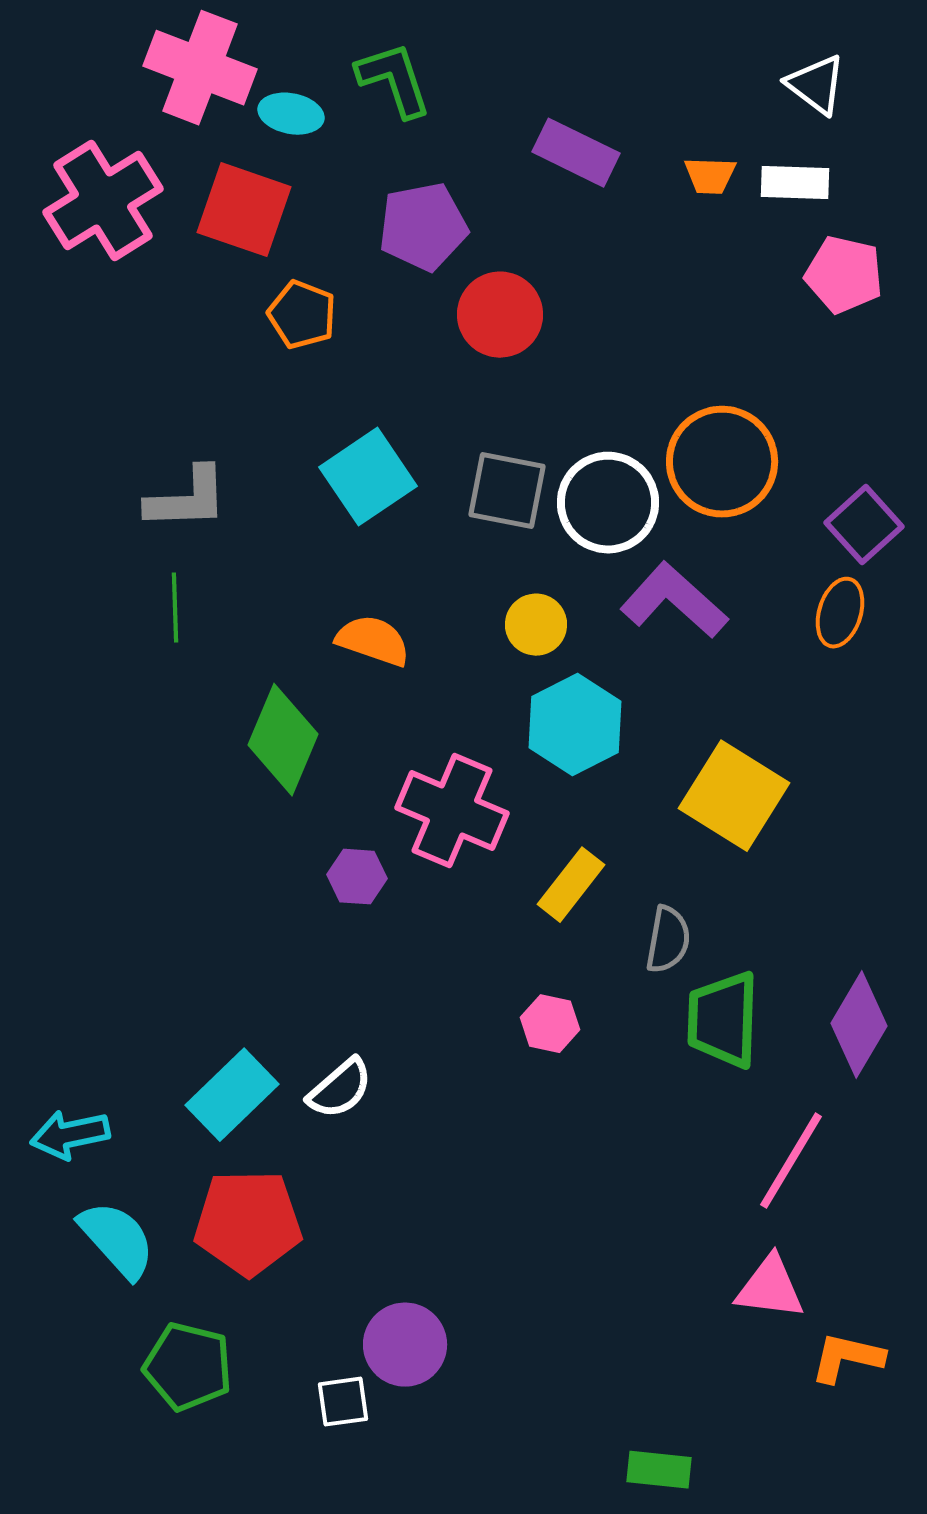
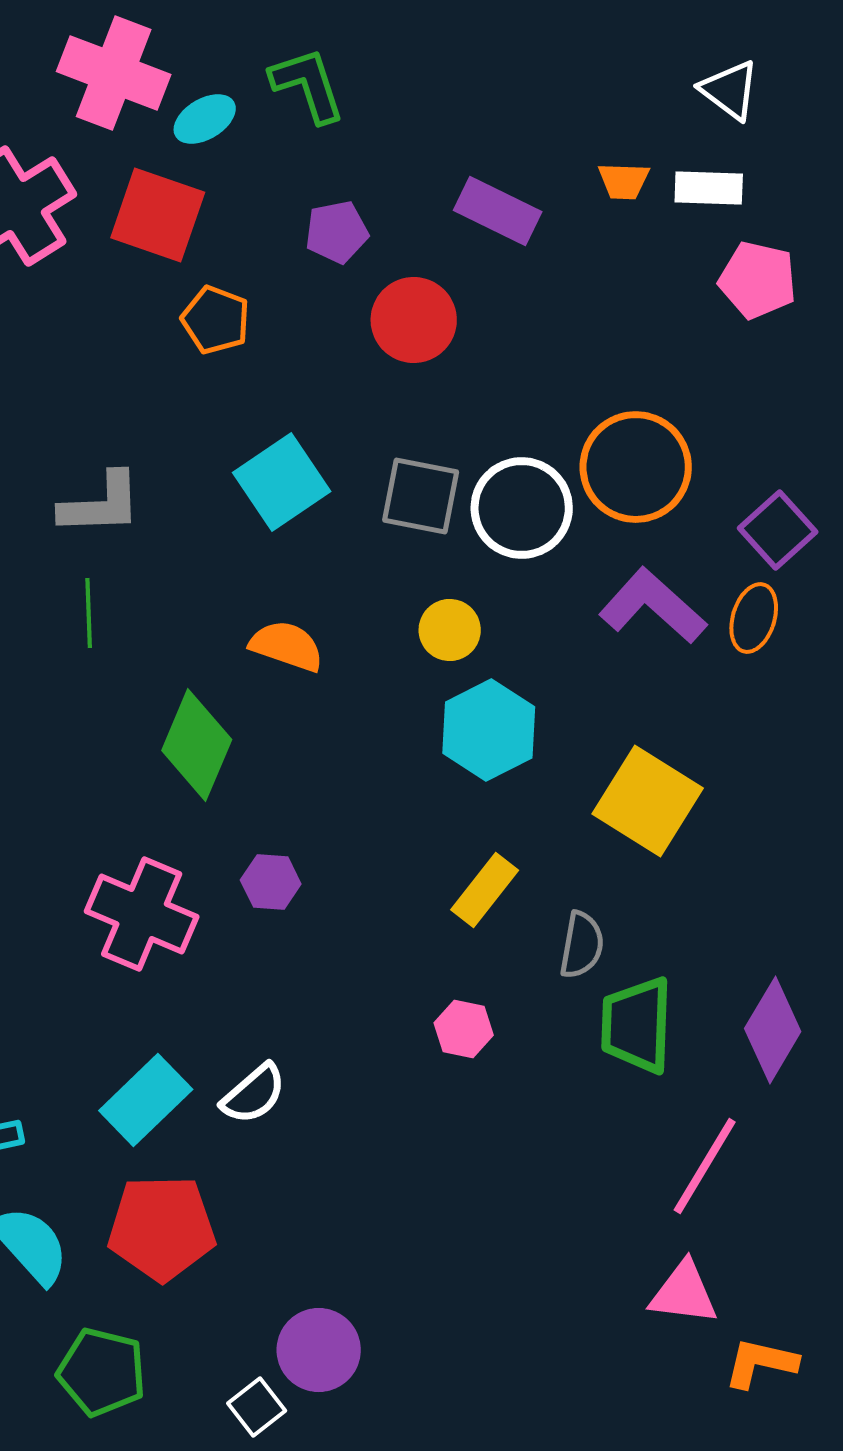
cyan ellipse: (291, 114) -> (205, 119), turned -42
purple rectangle: (576, 153) -> (498, 211), moved
purple pentagon: (423, 227) -> (337, 232), size x0.7
purple L-shape: (674, 601) -> (653, 606), moved
pink cross: (452, 811) -> (142, 914), moved
white square: (343, 1402) -> (257, 1407), turned -30

